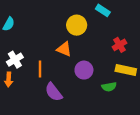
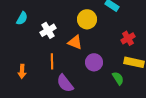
white cross: (15, 60) -> (48, 30), moved
green semicircle: (109, 87) -> (118, 78), turned -112

